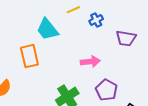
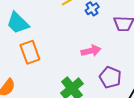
cyan trapezoid: (47, 29) -> (18, 23), moved

